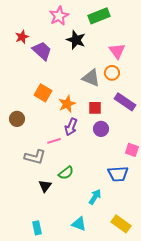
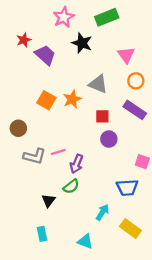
orange circle: (112, 73) -> (136, 81), moved
orange star: (67, 104) -> (72, 99), moved
purple arrow: (71, 127) -> (77, 164), moved
gray L-shape: (35, 157) -> (34, 156), moved
yellow rectangle: (121, 224) -> (130, 228), moved
cyan rectangle: (37, 228) -> (42, 234), moved

